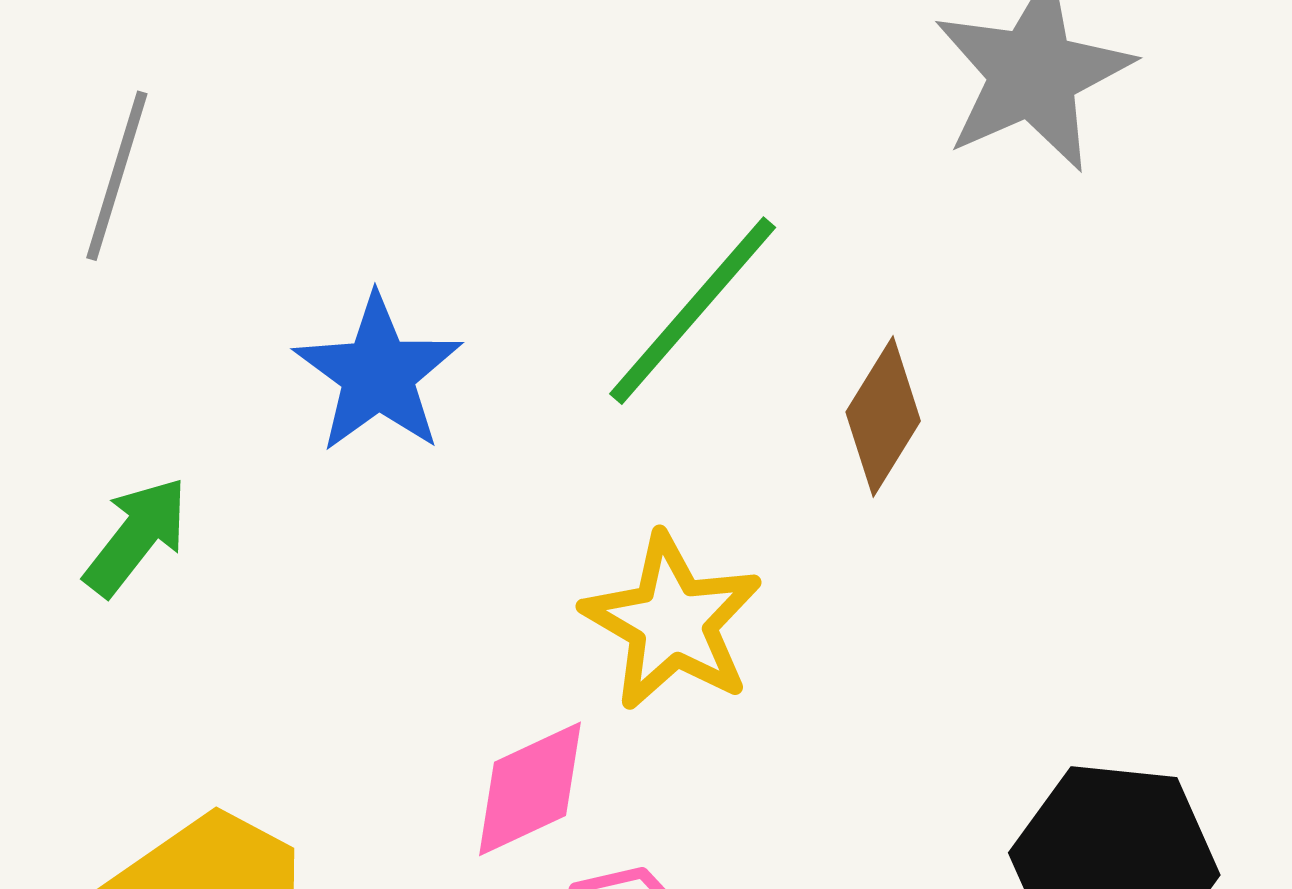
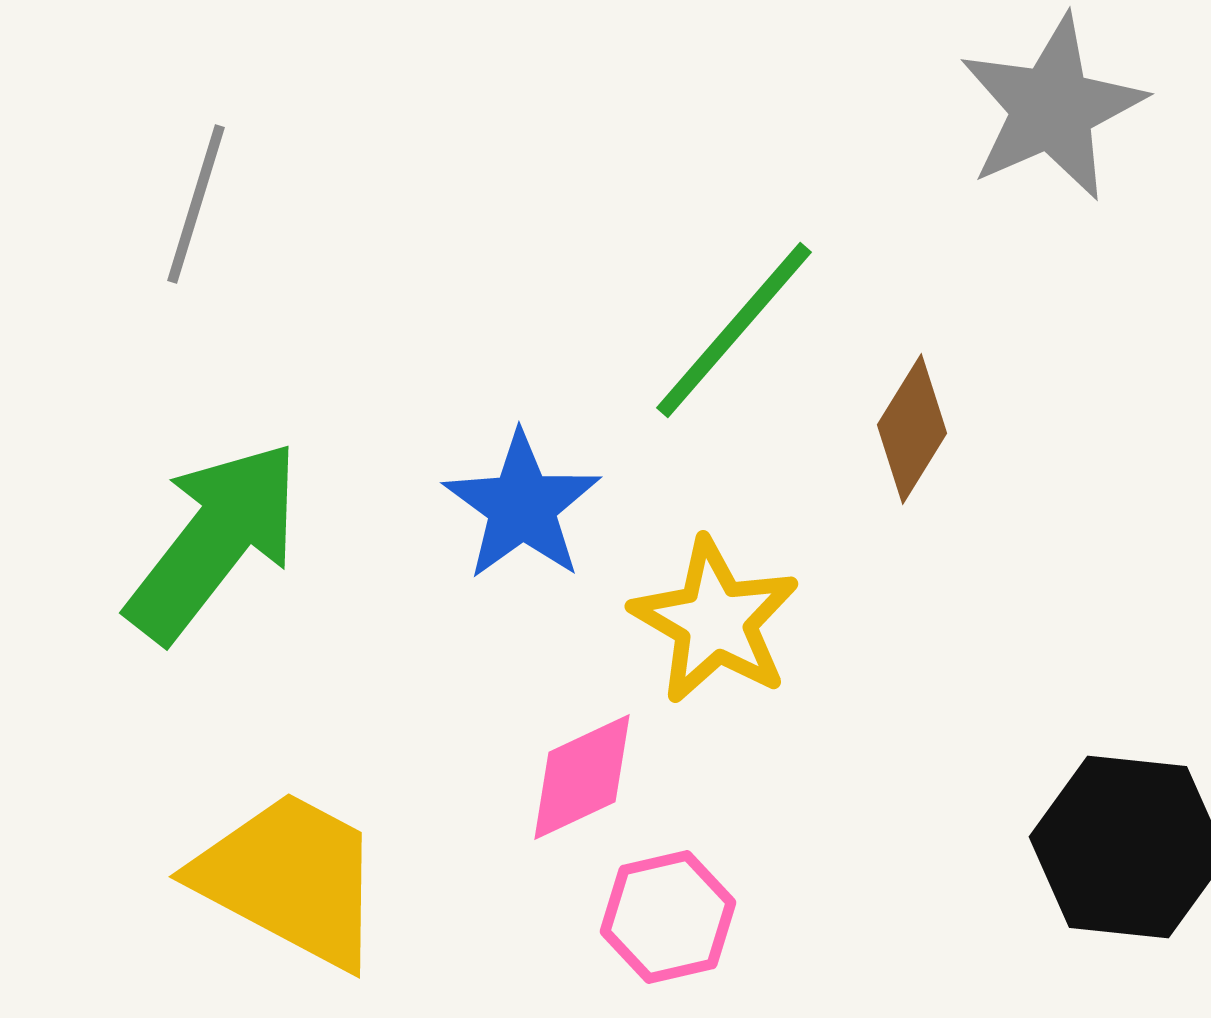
blue star: (378, 374) -> (522, 506), moved
green arrow: (136, 536) -> (214, 541), size x1.8

